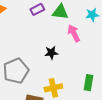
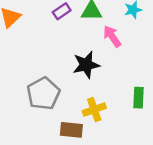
black star: (51, 53) -> (86, 65), size x1.5

